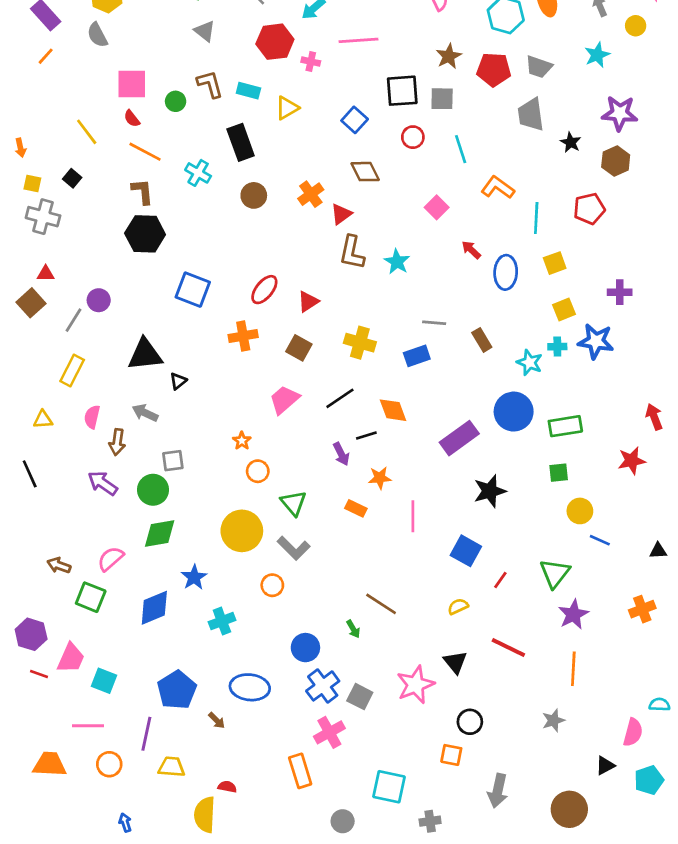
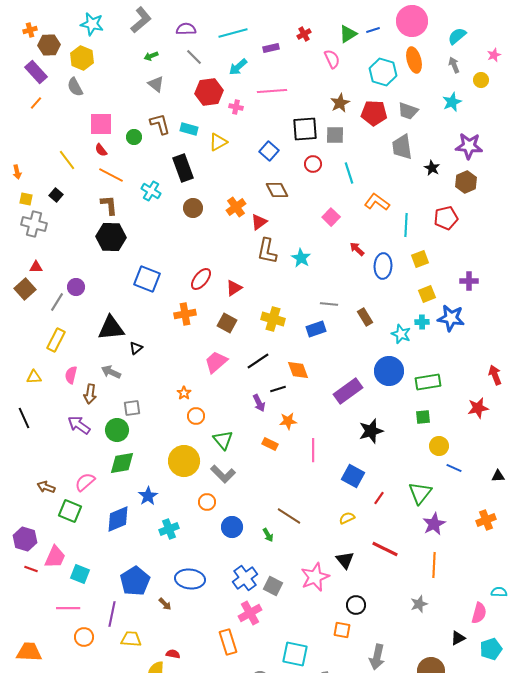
blue circle: (305, 648) -> (232, 527), moved
orange trapezoid: (50, 764) -> (29, 652), moved

